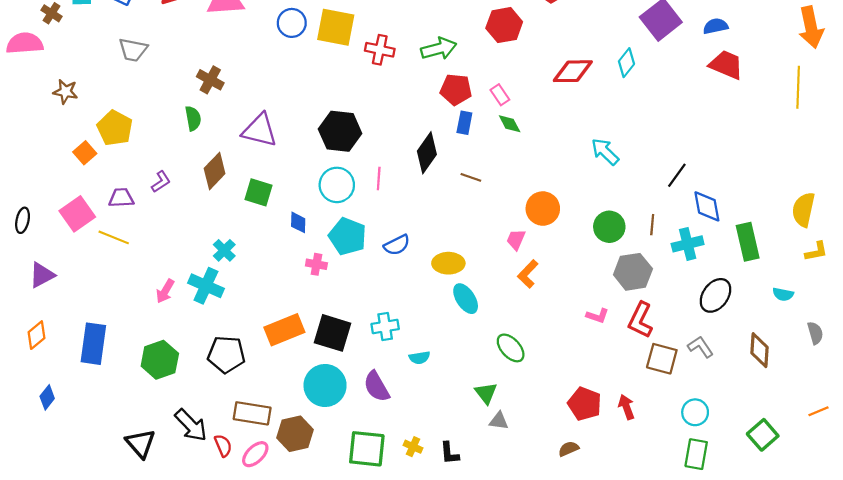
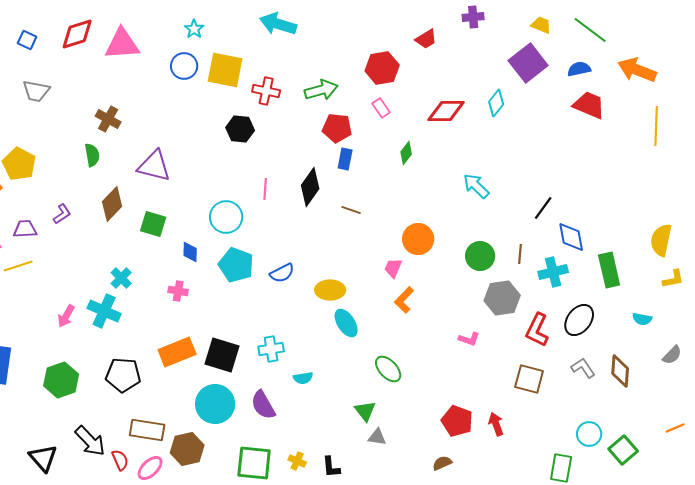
orange arrow: (811, 27) -> (637, 70), moved, turned 123
pink rectangle: (500, 95) -> (381, 108), moved
green diamond: (510, 124) -> (406, 153), moved, turned 65
black hexagon: (340, 131) -> (240, 129), moved, size x0.7
pink line: (379, 178) -> (265, 189), moved
yellow line: (114, 237) -> (18, 266), turned -40
pink cross: (316, 264) -> (178, 291), moved
red L-shape: (640, 320) -> (537, 330), moved
gray semicircle: (815, 333) -> (672, 355), turned 60
gray L-shape: (700, 347) -> (583, 368), moved
cyan circle: (695, 412) -> (589, 434), moved

